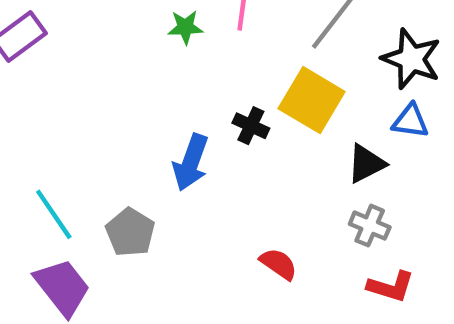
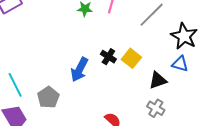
yellow square: (312, 100) -> (131, 58), moved, size x0.7

